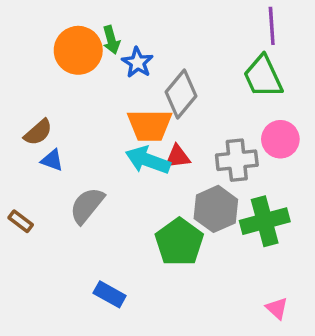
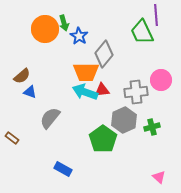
green trapezoid: (263, 76) -> (142, 32), moved
brown rectangle: (21, 221) -> (12, 138), moved
green cross: (265, 221) -> (152, 127), size x0.6

